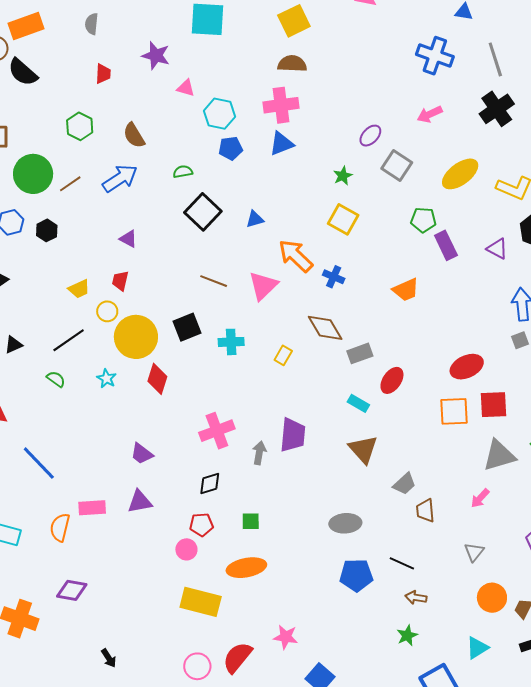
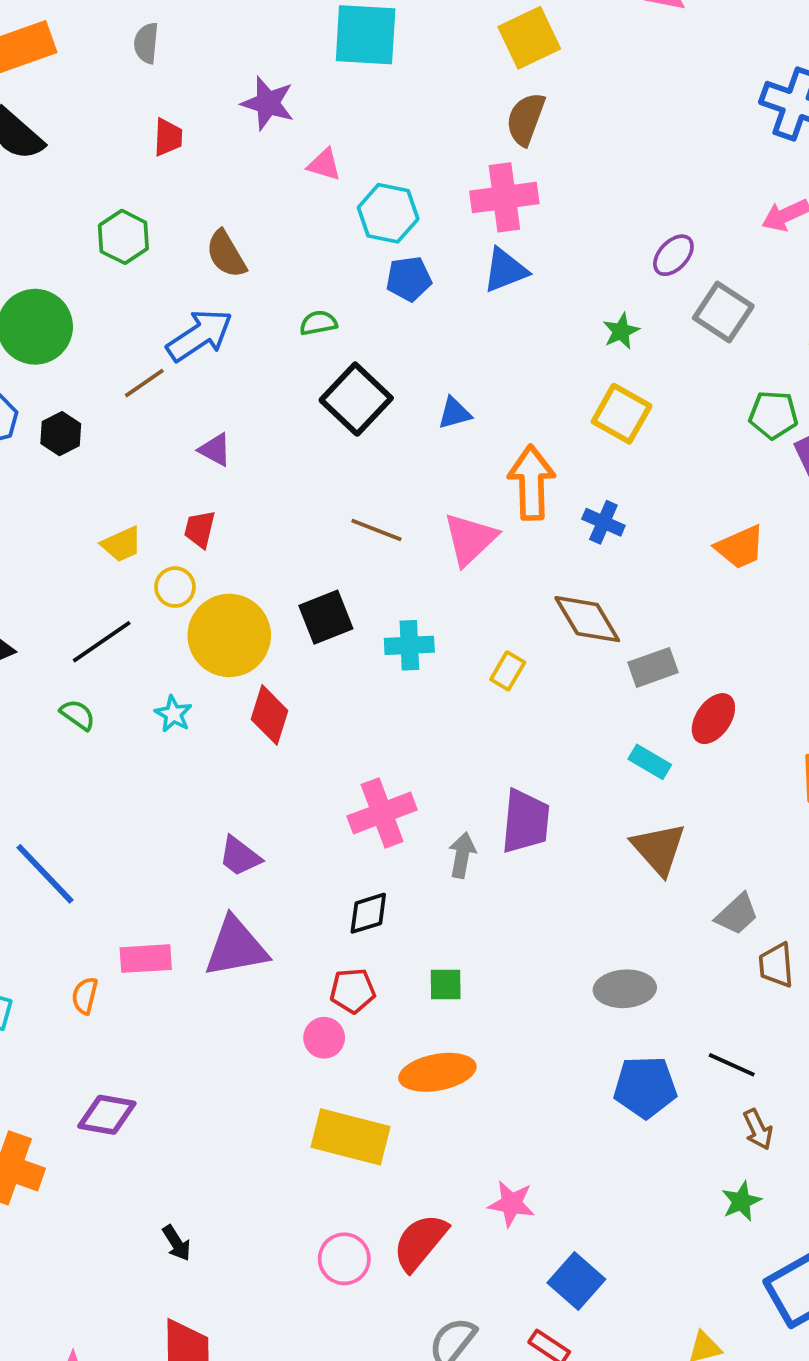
brown semicircle: (292, 64) -> (526, 119), turned -72
brown line: (70, 184) -> (144, 383), moved
orange arrow: (296, 256) -> (532, 483), turned 45
purple triangle: (140, 502) -> (236, 947), size x1.4
orange semicircle: (60, 527) -> (85, 996), size x0.7
brown arrow: (416, 597) -> (758, 1129), turned -125

